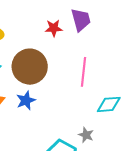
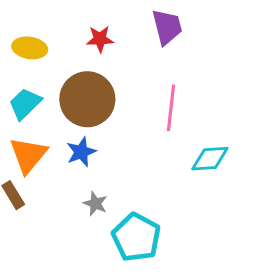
red star: (54, 28) -> (100, 39), moved
gray star: (86, 135) -> (95, 204), moved

